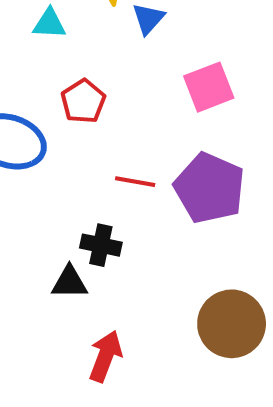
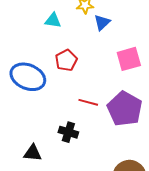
black triangle: (69, 282) -> (33, 153), moved

